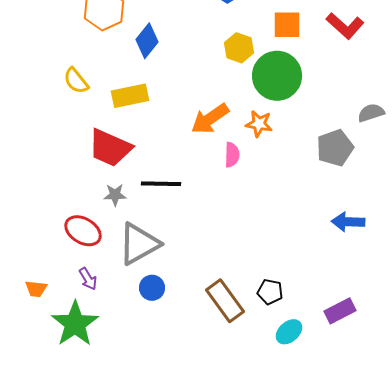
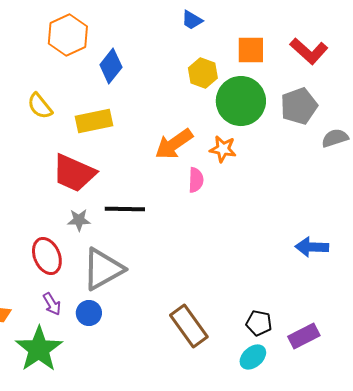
gray pentagon: (335, 148) -> (299, 106), moved
red ellipse: (83, 231) -> (47, 256), turned 36
blue circle: (152, 288) -> (89, 313), moved
black pentagon: (270, 292) -> (259, 323), moved

